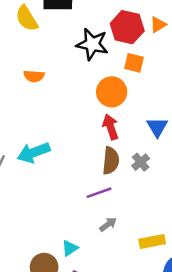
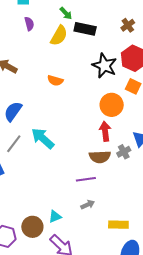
yellow semicircle: (27, 18) -> (59, 36), turned -130
cyan arrow: (34, 153) -> (43, 138), turned 50
brown semicircle: (111, 161) -> (100, 157), turned 70
gray cross: (141, 162) -> (124, 152), moved

